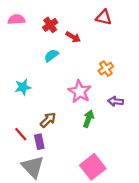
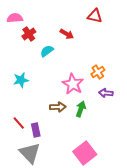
red cross: (50, 25) -> (29, 34), moved
orange cross: (106, 69) -> (98, 72), moved
brown arrow: (48, 120) -> (58, 107), moved, turned 42

